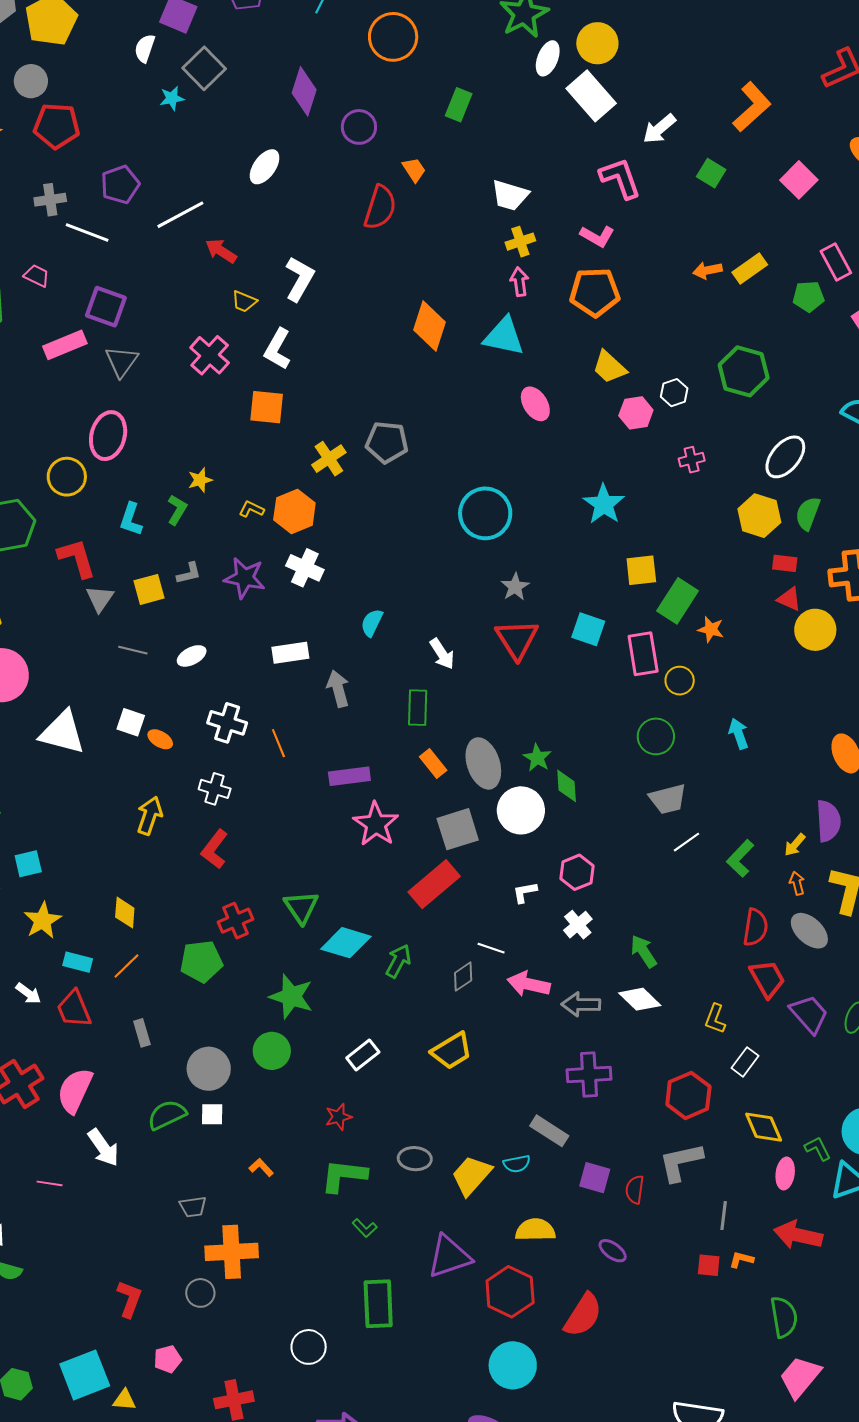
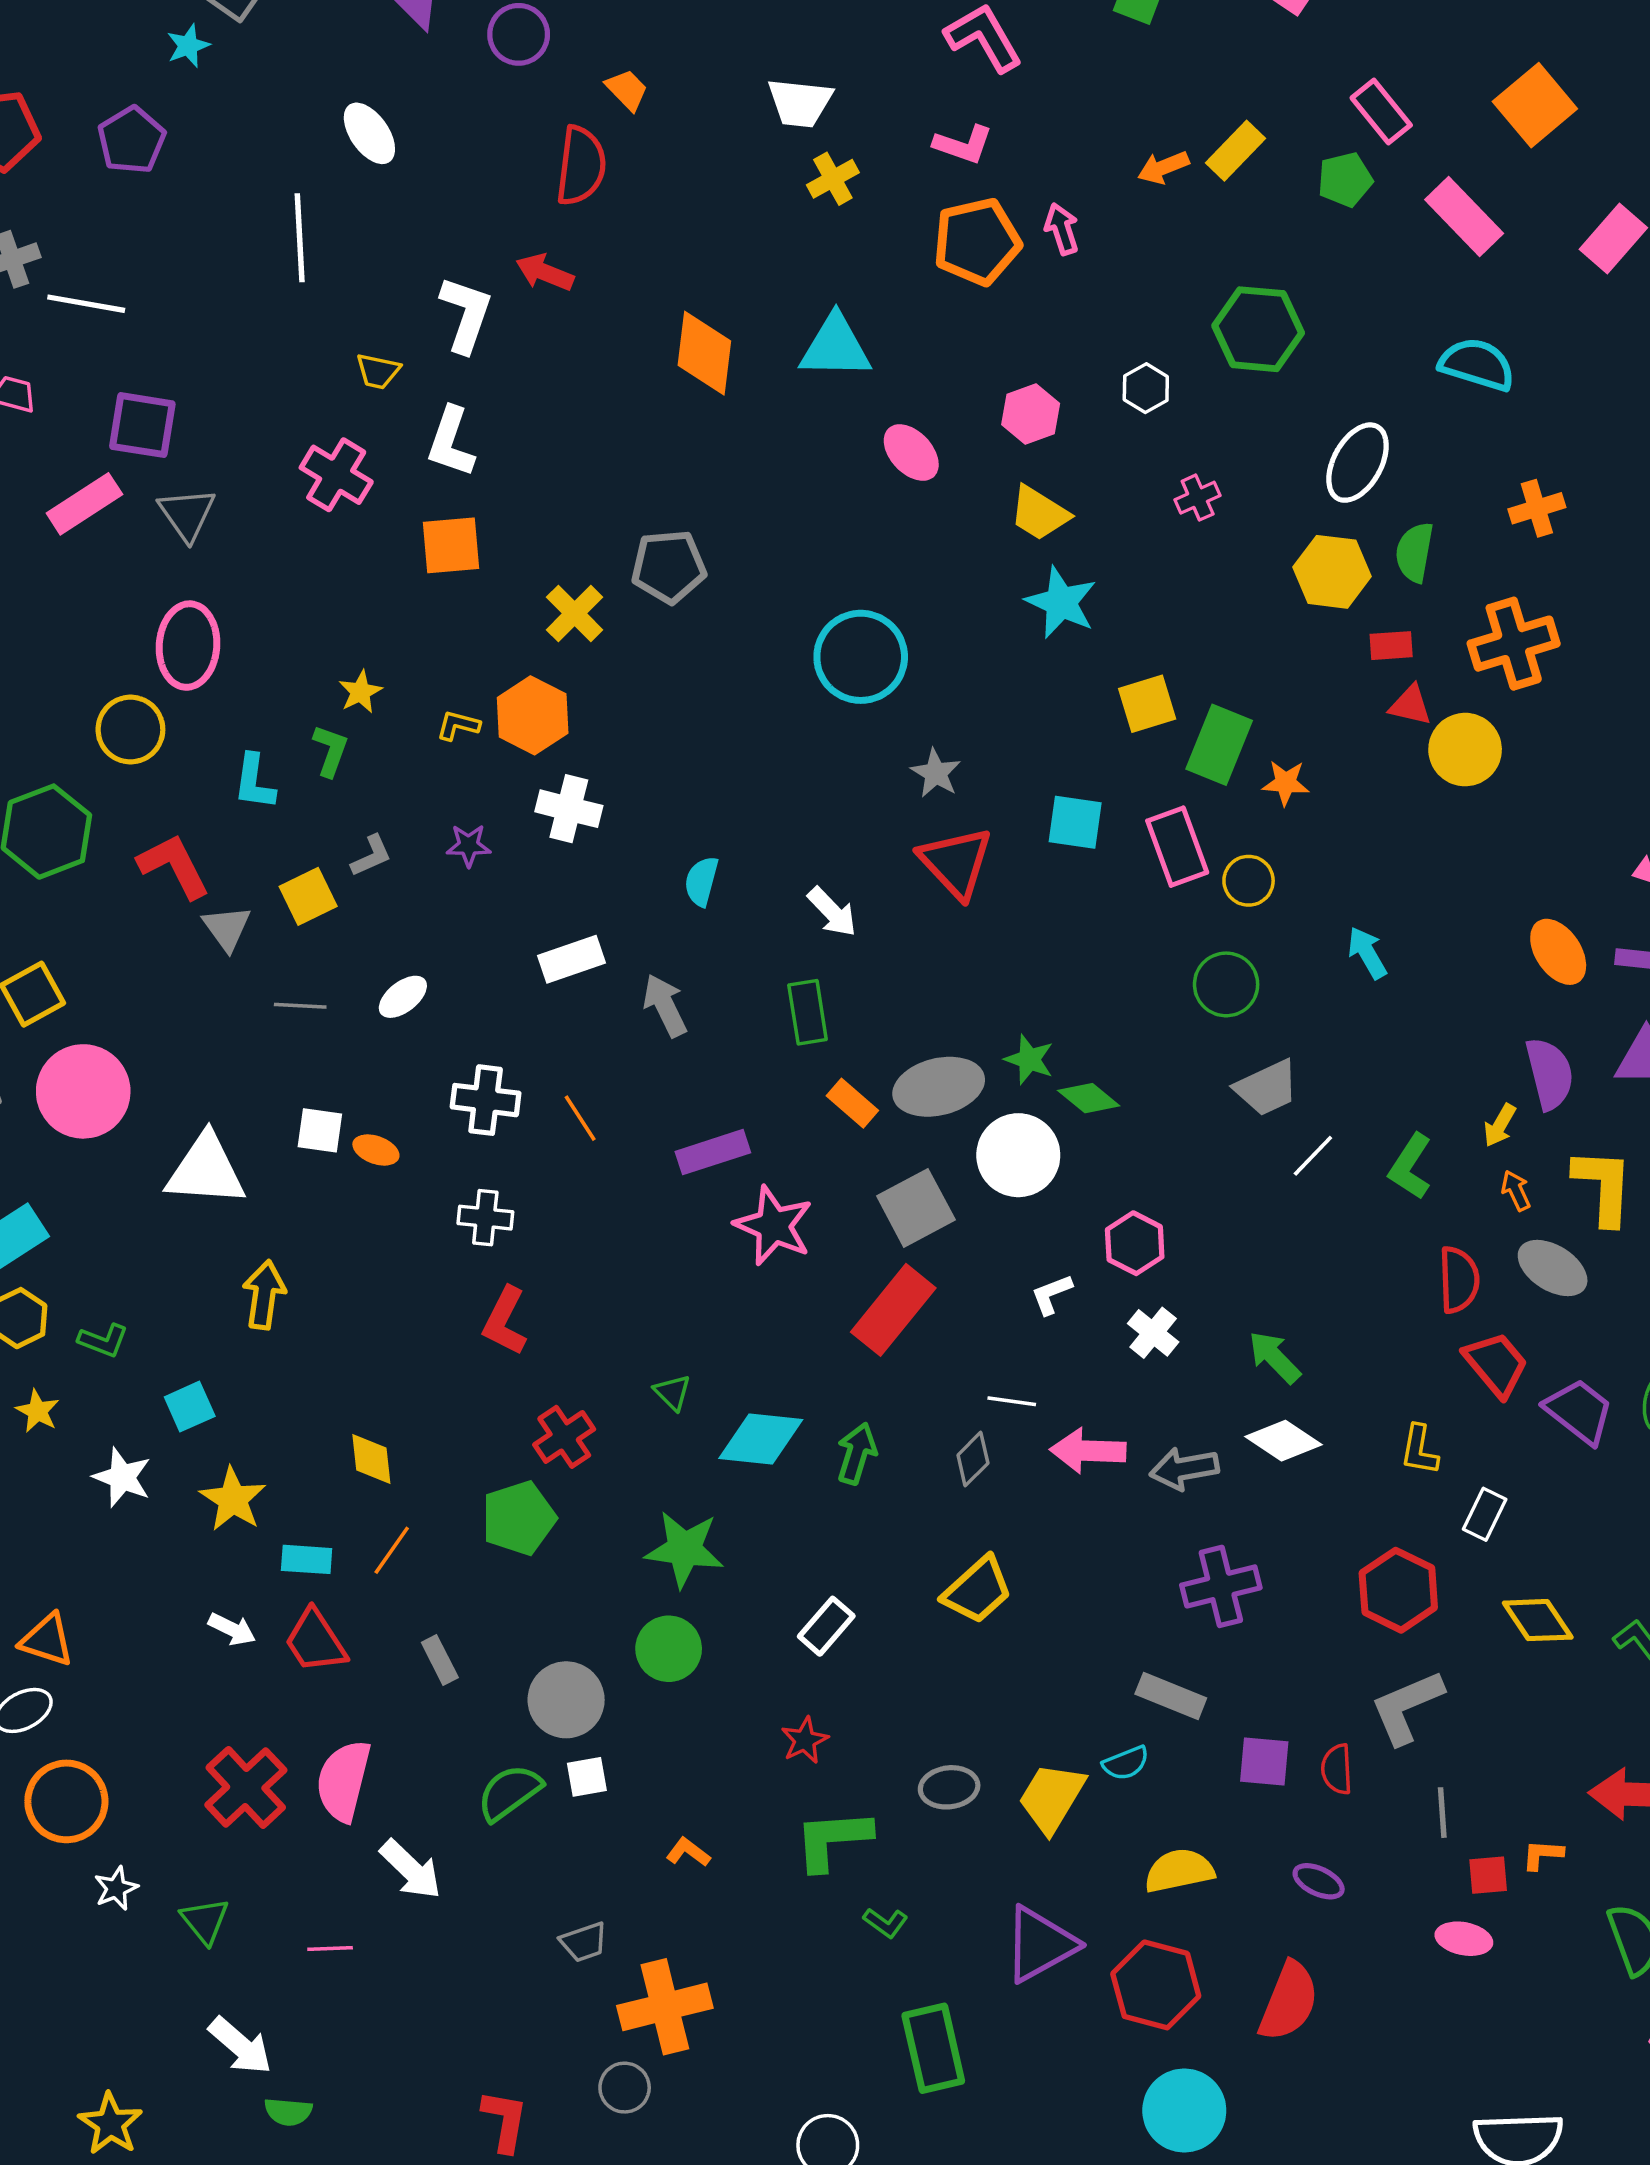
white ellipse: (265, 167) -> (369, 133), turned -60
purple pentagon: (120, 185) -> (132, 140), moved
white line: (180, 215) -> (300, 238), moved, turned -54
red arrow: (221, 251) -> (545, 272), moved
pink arrow: (519, 282) -> (1062, 229), moved
yellow trapezoid: (609, 367) -> (1039, 513), moved
pink hexagon: (636, 413) -> (1031, 414), moved
purple star: (245, 578) -> (469, 845), size x0.6
gray ellipse: (483, 763) -> (939, 1087), turned -75
green diamond: (567, 786) -> (1089, 1098), turned -36
yellow arrow: (150, 816) -> (264, 1295), moved
green triangle: (301, 907) -> (672, 1392), size x0.6
pink ellipse: (785, 1173) -> (1464, 1939), moved, turned -76
gray line: (724, 1216) -> (1442, 1813), moved

